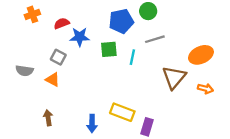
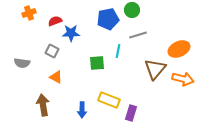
green square: (109, 49) -> (97, 63), moved
orange triangle: (53, 80) -> (56, 77), moved
orange arrow: (205, 89) -> (183, 79), size x1.5
brown arrow: (48, 118) -> (43, 105), size x1.5

